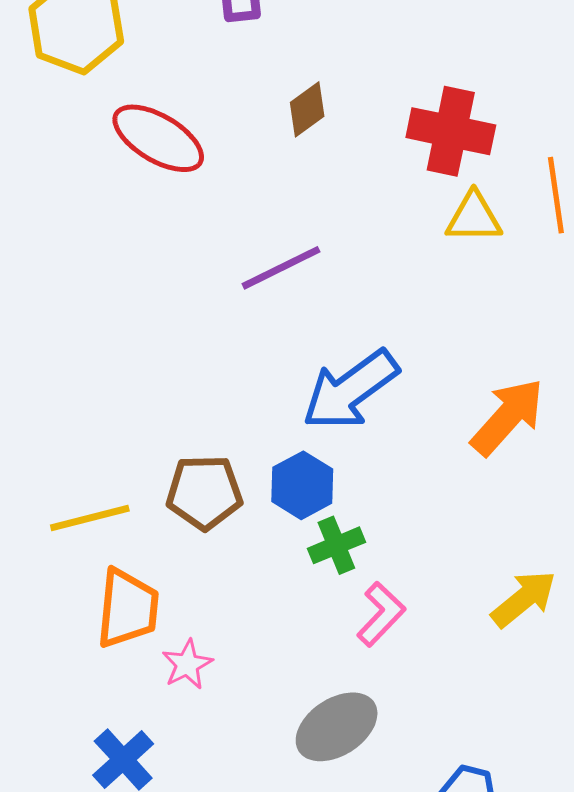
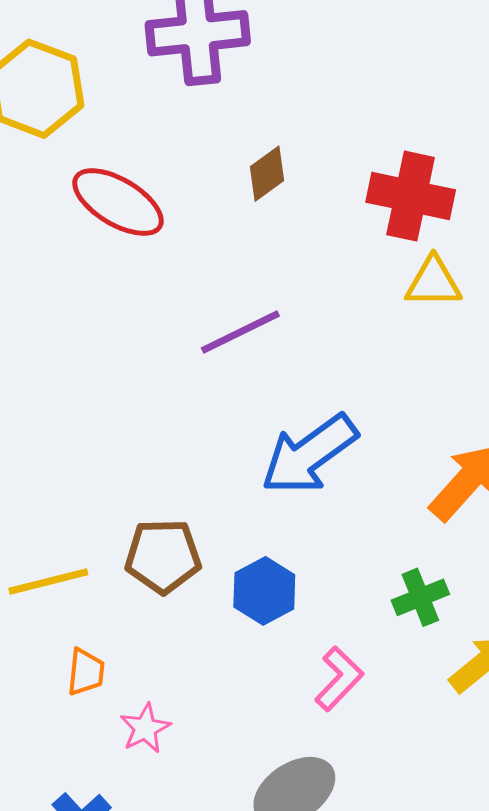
blue hexagon: (302, 485) -> (264, 591), moved
green cross: (336, 545) -> (420, 597), moved
orange trapezoid: (128, 608) -> (86, 672), size x0.6

